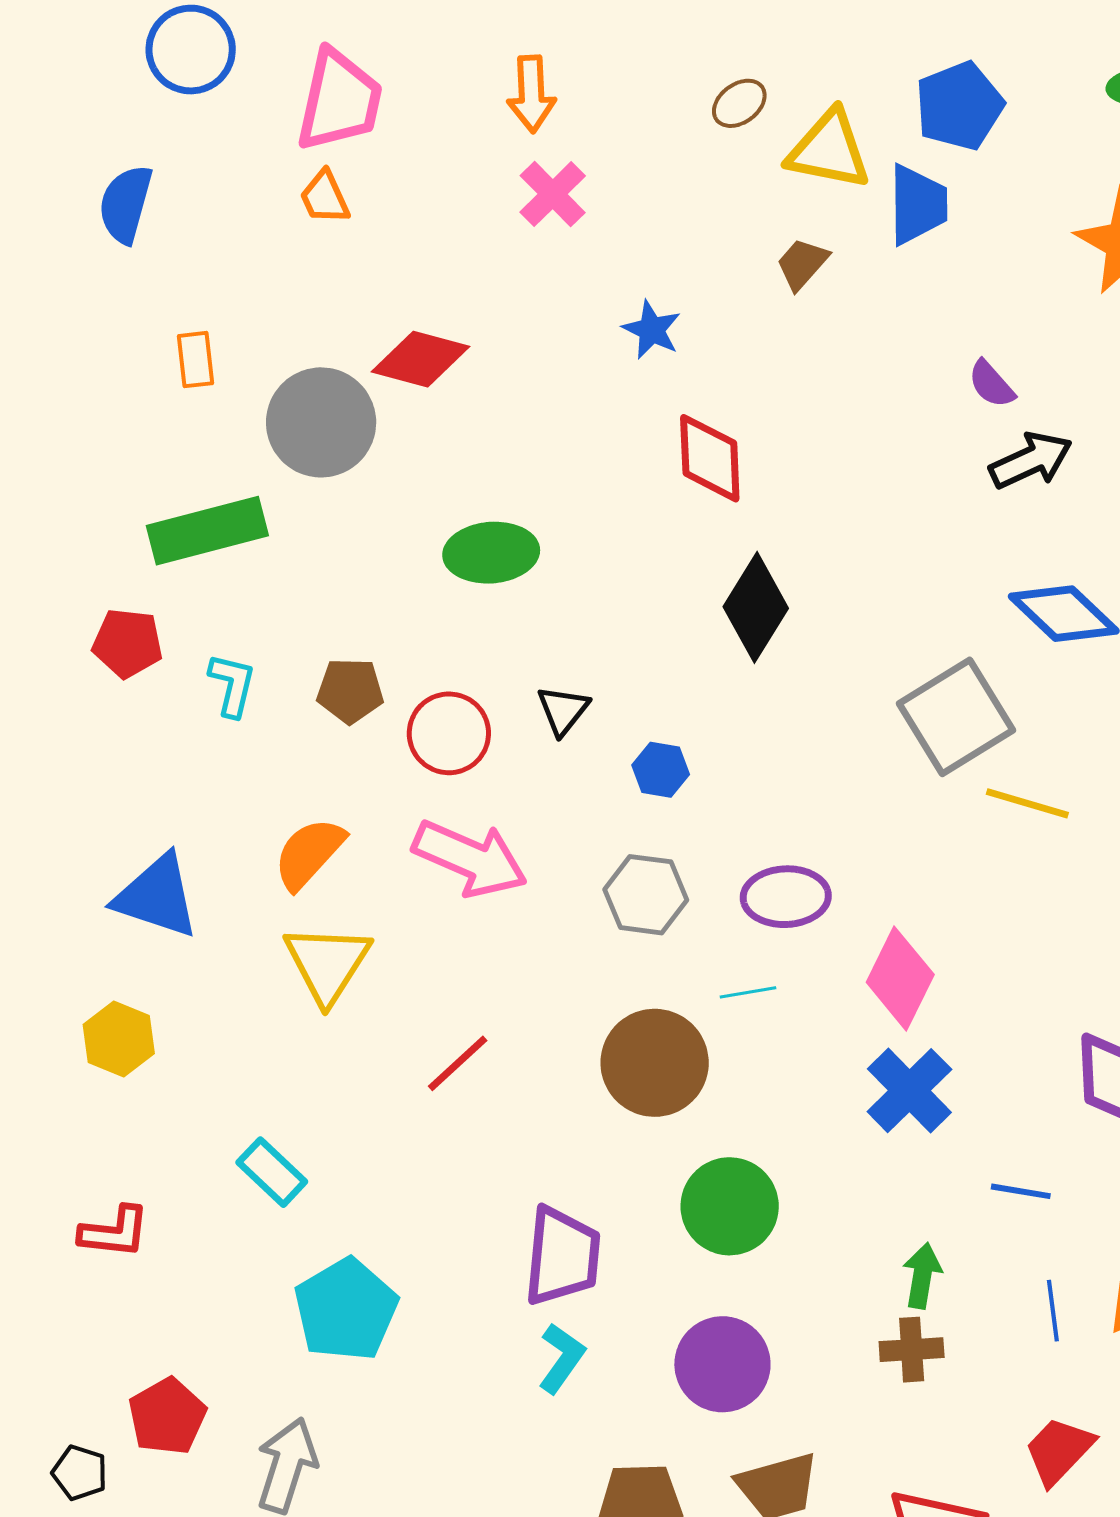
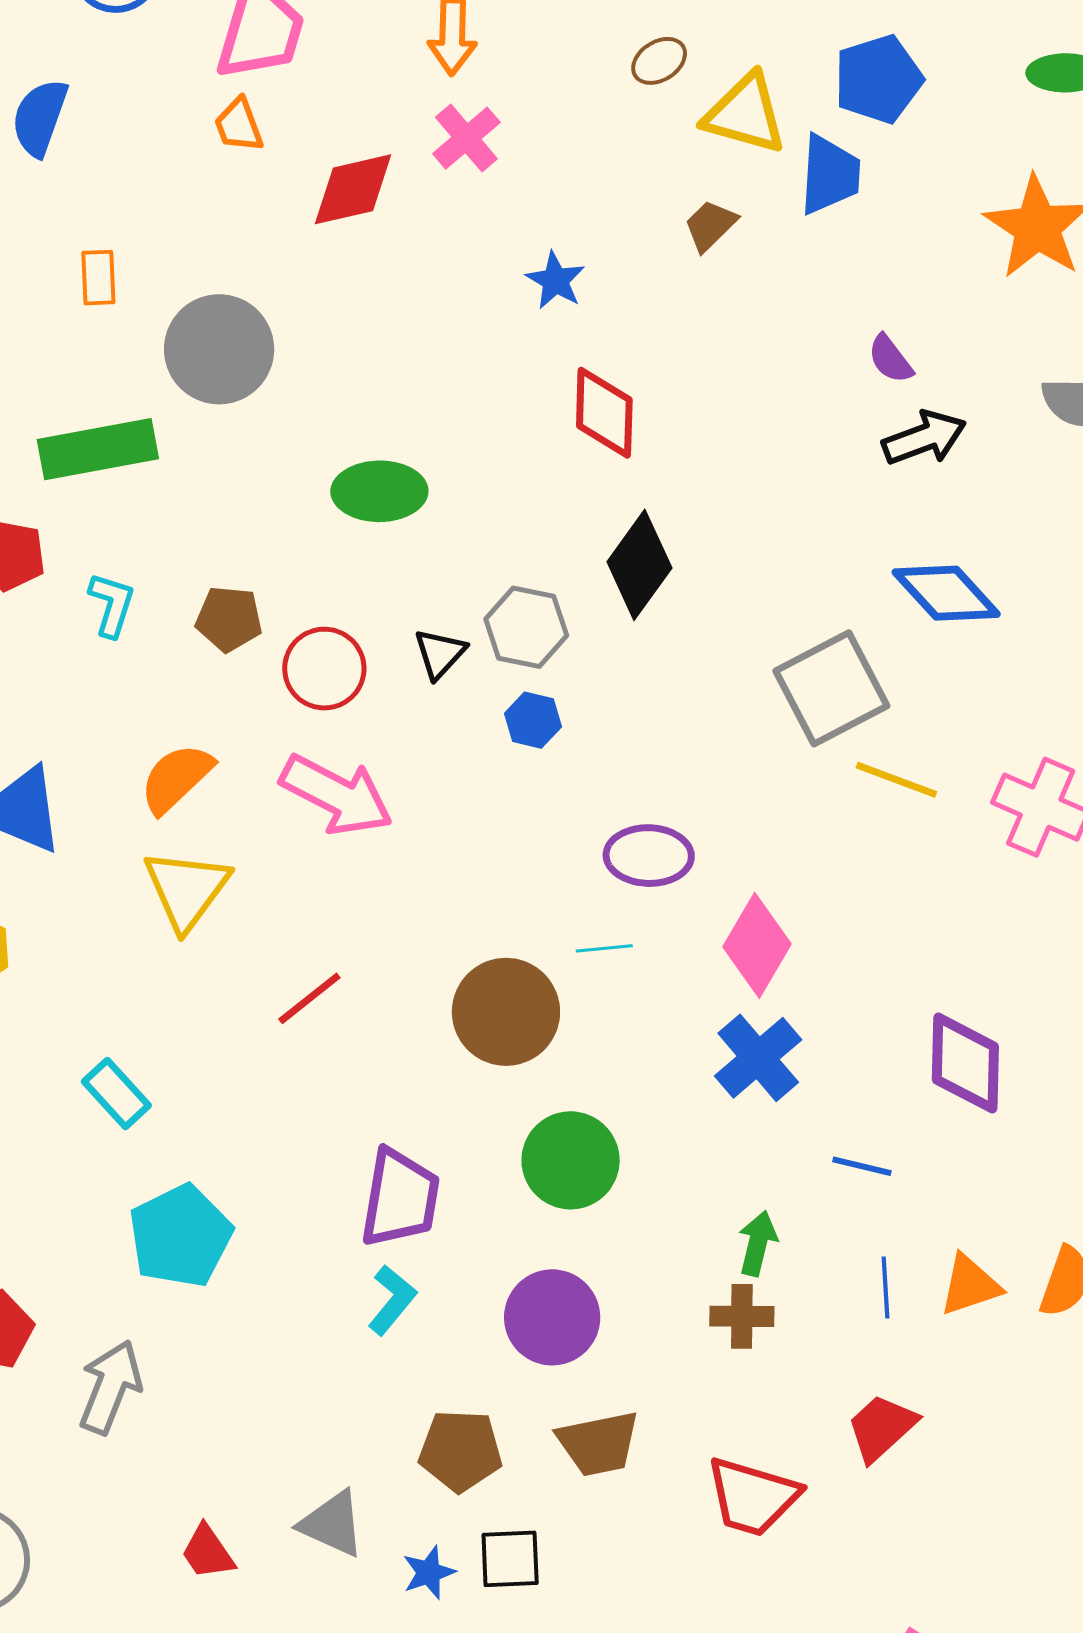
red diamond: (421, 359) -> (353, 189), moved, turned -32
gray hexagon: (646, 895) -> (526, 627), moved

